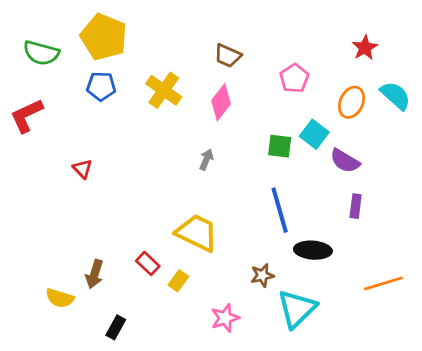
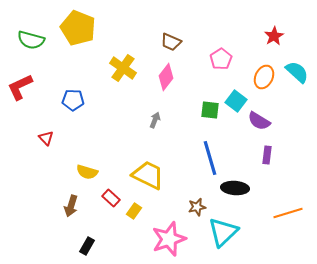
blue pentagon: (101, 86) -> (73, 100), moved
red triangle: (82, 169) -> (46, 138), moved
yellow semicircle: (60, 298) -> (87, 172), moved
pink star: (225, 318) -> (169, 239), size x1.6

